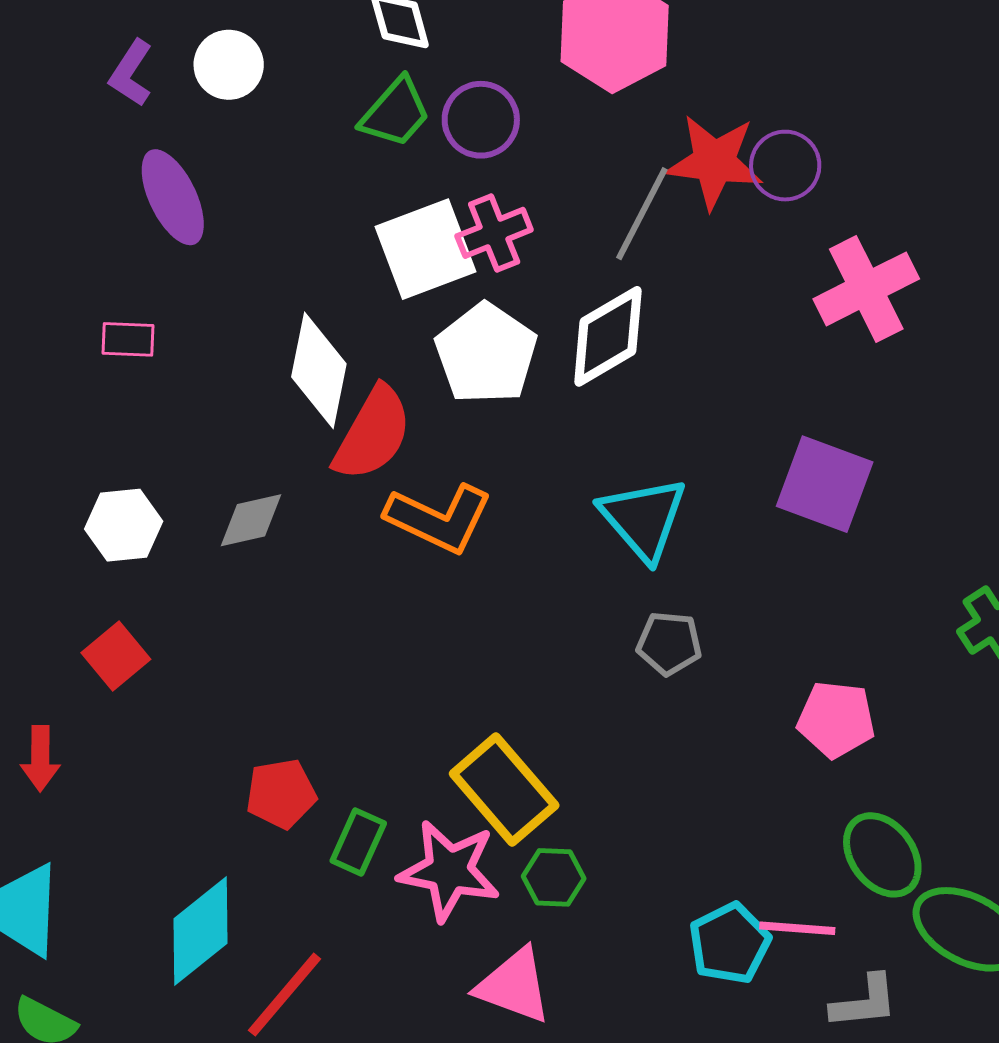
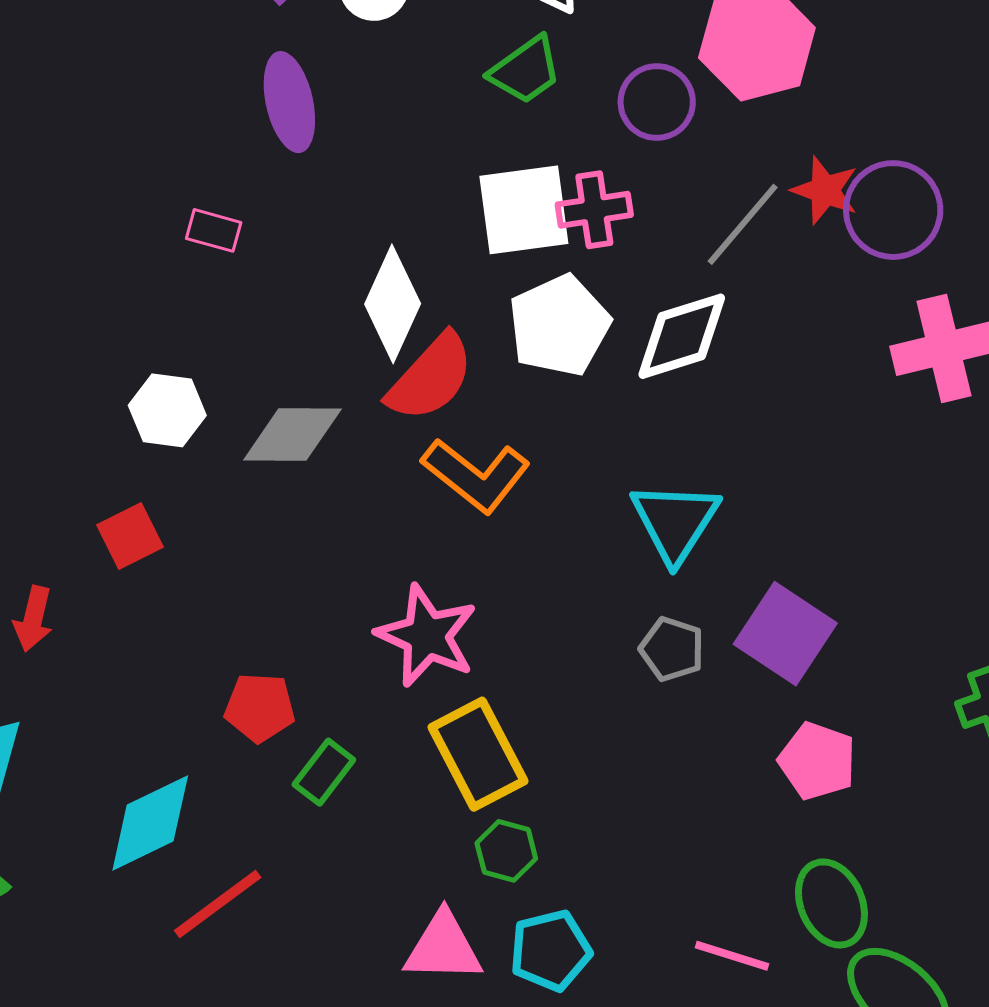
purple circle: (481, 120) -> (657, 102), moved
red star: (714, 162) -> (825, 190), size x0.7
purple circle: (785, 166) -> (893, 210), size x1.4
purple square: (825, 484) -> (785, 634), moved
gray diamond: (251, 520) -> (292, 434), size x1.4
pink star: (449, 871) -> (427, 636), moved
cyan pentagon: (730, 943) -> (550, 950), moved
pink triangle: (514, 986) -> (443, 947), turned -32

